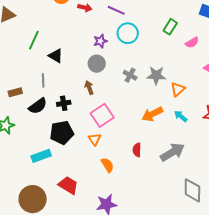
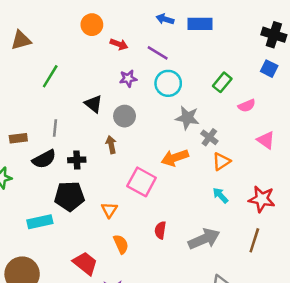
purple star: (100, 41) -> (128, 78), moved
black triangle: (56, 56) -> (93, 104), moved
gray cross: (130, 75) -> (209, 137), moved
gray star: (156, 75) -> (187, 118), moved
orange arrow: (152, 114) -> (175, 158), moved
pink square: (102, 115) -> (142, 182), moved, turned -35
red trapezoid: (68, 185) -> (85, 263), moved

